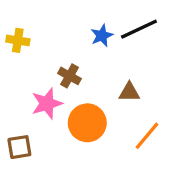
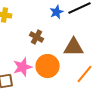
brown triangle: (129, 92) -> (74, 47), size x1.5
pink star: (47, 103) -> (23, 67), moved

